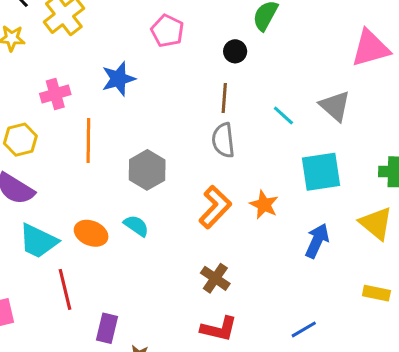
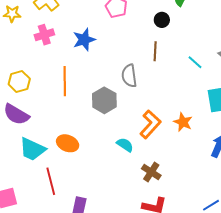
pink cross: (55, 94) -> (44, 35), moved
gray semicircle: (223, 140) -> (129, 76), moved
cyan semicircle: (136, 226) -> (125, 145), moved

